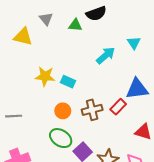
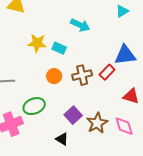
cyan triangle: (134, 43) -> (122, 11), turned 32
cyan arrow: (106, 55) -> (80, 25), moved, turned 66
green ellipse: (61, 138) -> (34, 106), moved, turned -55

